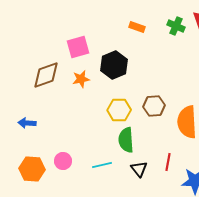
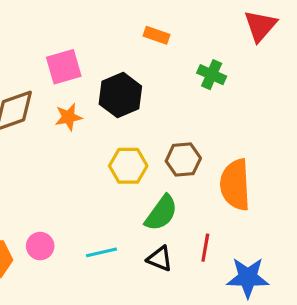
green cross: (176, 26) -> (212, 75), moved
green semicircle: (126, 140) -> (161, 213), moved, turned -140
black triangle: (139, 169) -> (160, 259), turned -30

